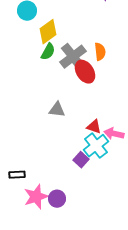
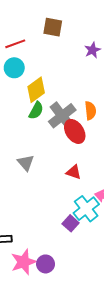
gray triangle: (57, 110) -> (26, 163), moved, turned 42
red triangle: (94, 127) -> (74, 172), moved

